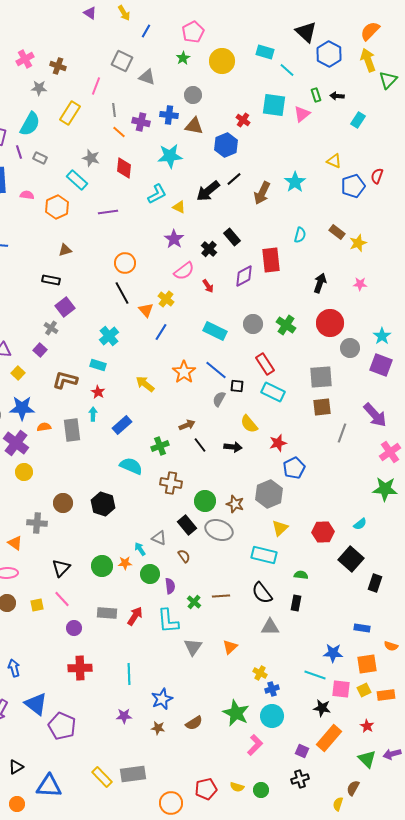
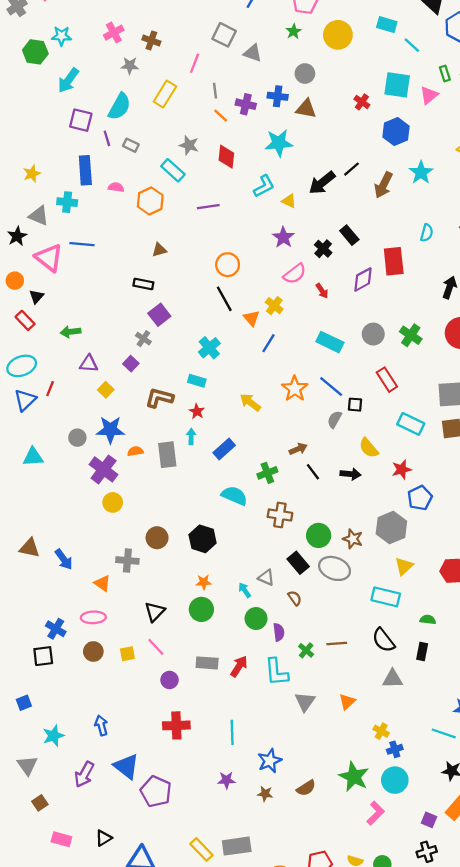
blue hexagon: (226, 145) -> (396, 132), moved
cyan rectangle: (273, 392) -> (411, 424), moved
orange star: (125, 563) -> (204, 582), moved

